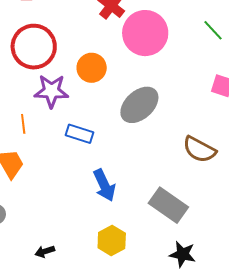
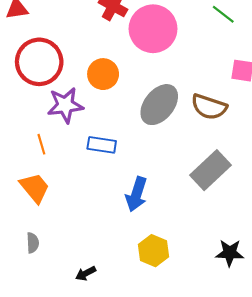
brown semicircle: (199, 150) -> (209, 107), moved
blue arrow: (104, 185) -> (136, 194), turned 52
gray rectangle: (168, 205) -> (210, 170), moved, turned -69

